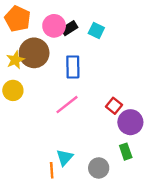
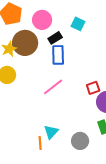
black rectangle: (69, 28) -> (55, 38), moved
red square: (114, 106) -> (93, 88), turned 32

